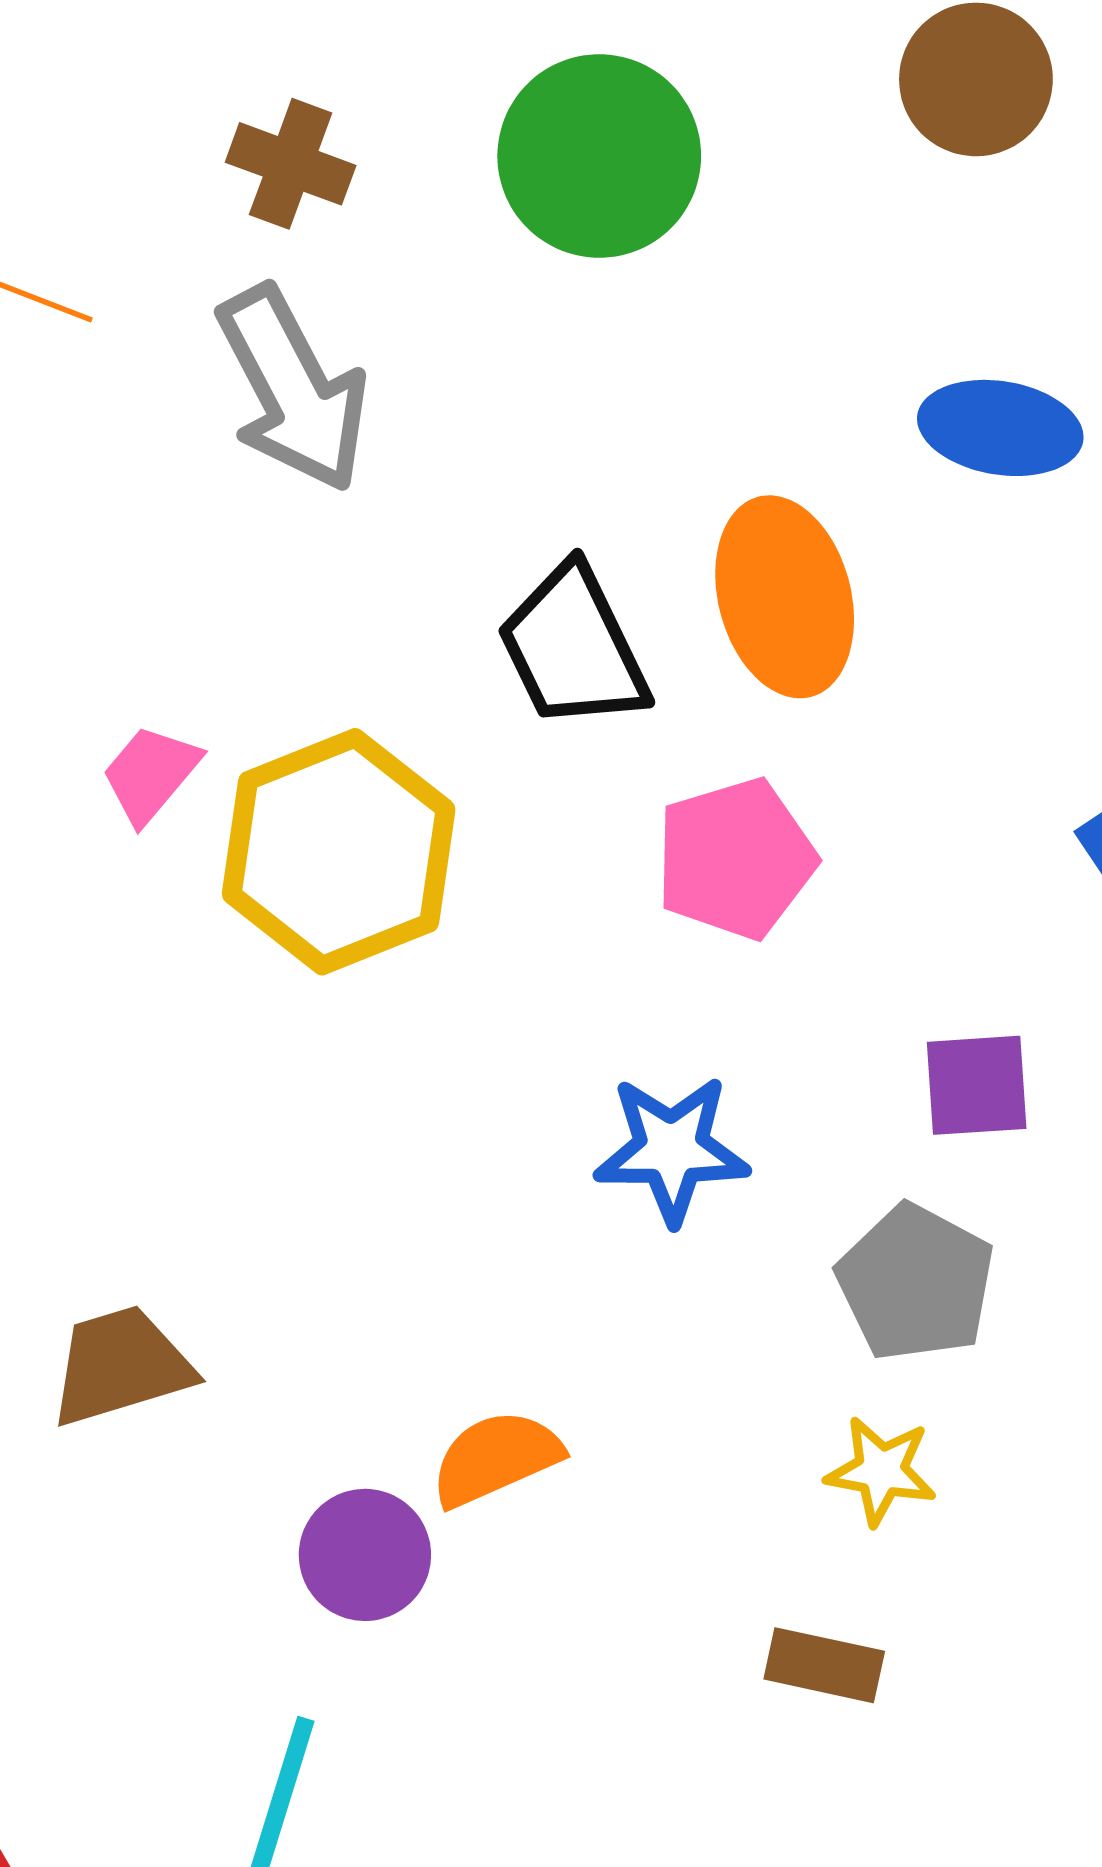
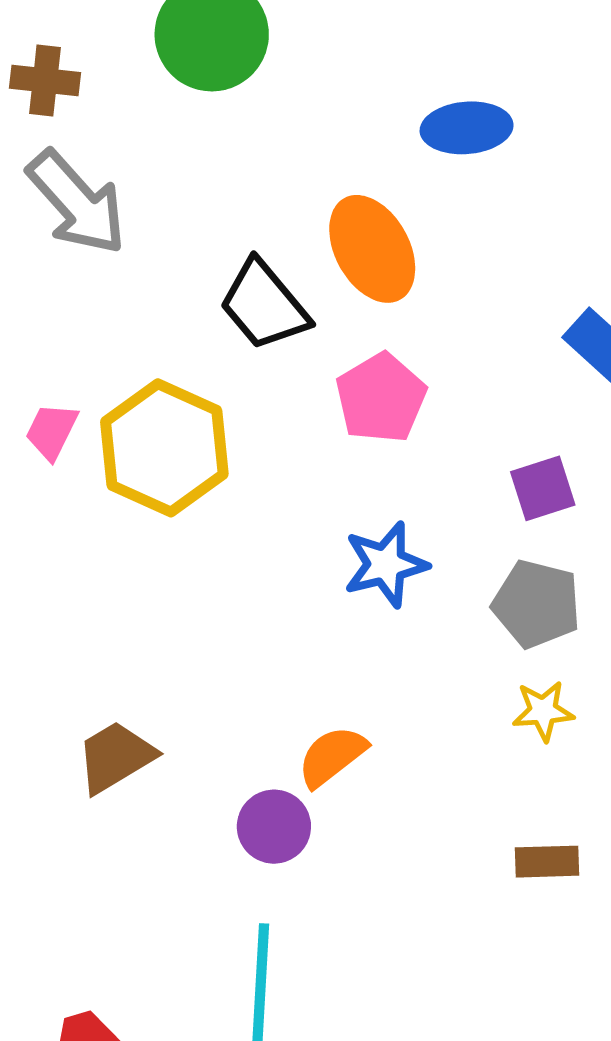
brown rectangle: (824, 1665) -> (547, 862), moved

